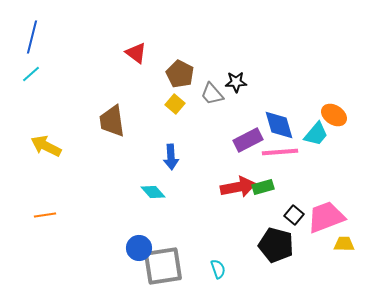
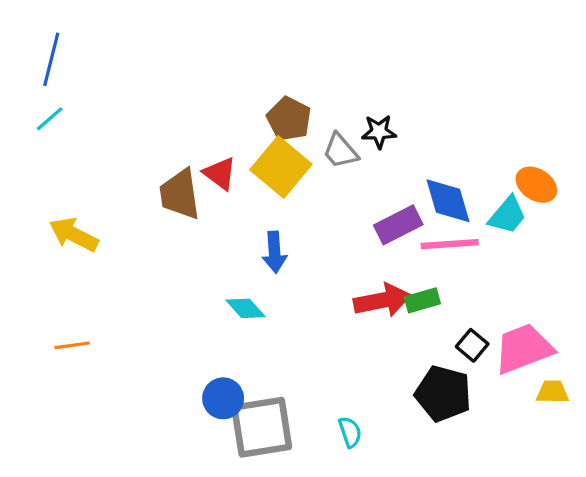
red triangle: (136, 53) -> (220, 173), moved
yellow square: (175, 104) -> (281, 167), size x1.8

